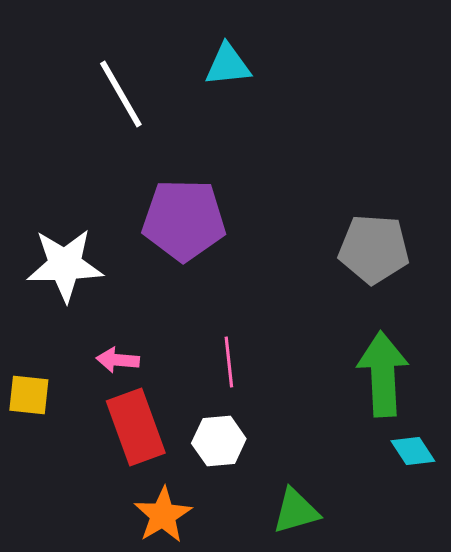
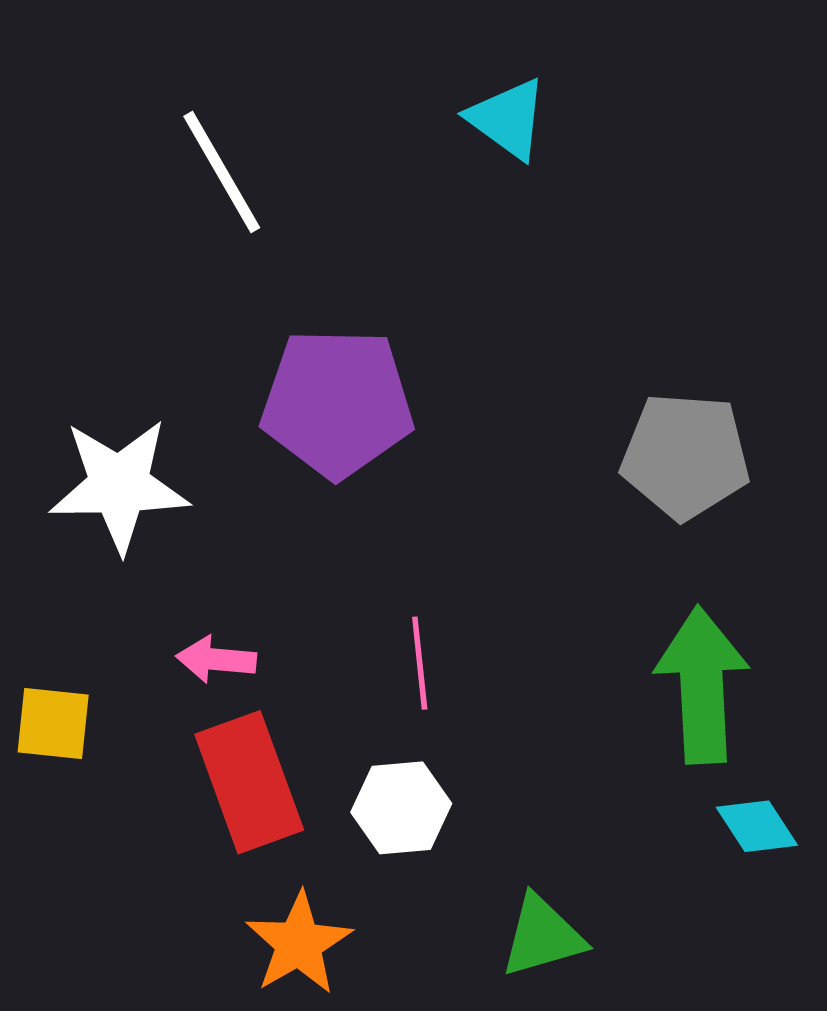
cyan triangle: (228, 65) -> (508, 119), moved, turned 42

